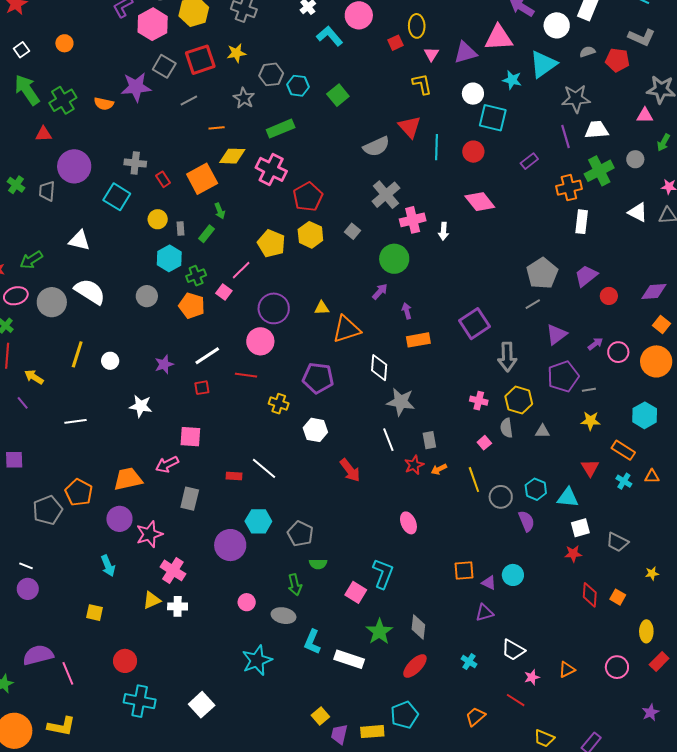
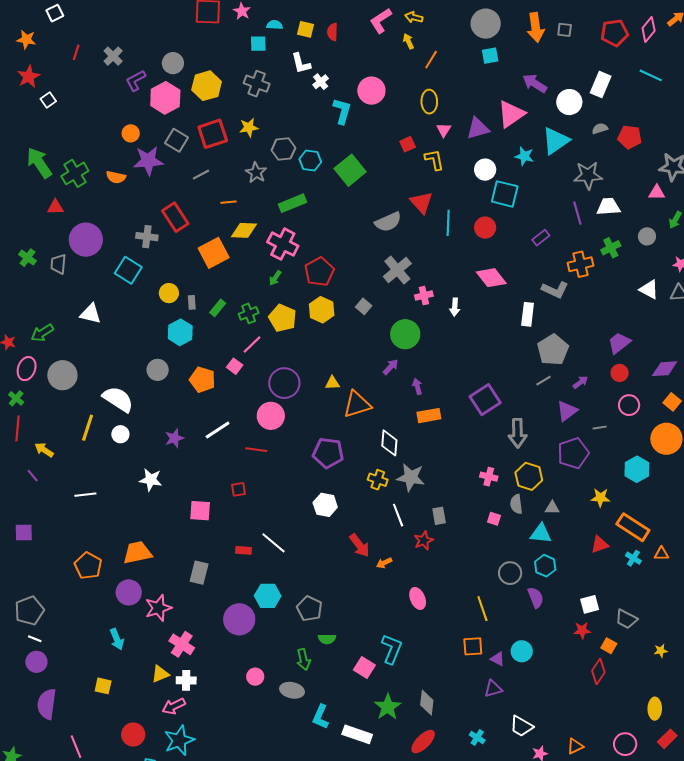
cyan L-shape: (330, 36) -> (342, 111), turned 56
gray L-shape: (642, 37) -> (555, 290), moved
pink triangle: (499, 38) -> (511, 114), turned -32
orange circle: (64, 43) -> (131, 133), moved
red square: (395, 43) -> (408, 144), moved
white square: (21, 50) -> (48, 100), moved
green square: (338, 95) -> (350, 170), size x1.4
green cross: (599, 171) -> (611, 248), size x0.7
red rectangle: (163, 179) -> (175, 217), moved, size x1.8
green arrow: (220, 211) -> (275, 278), moved, turned 56
pink cross: (413, 220) -> (424, 296), size x0.7
white rectangle: (582, 222) -> (528, 314), moved
green cross: (196, 276) -> (249, 313), moved
purple trapezoid: (586, 276) -> (619, 343), moved
white semicircle: (90, 292) -> (118, 399), moved
pink ellipse: (16, 296) -> (27, 369), turned -55
purple arrow: (595, 344) -> (580, 382), moved
pink circle: (618, 352) -> (629, 405), moved
red square: (202, 388) -> (238, 489), moved
gray line: (589, 390) -> (600, 428), moved
yellow cross: (279, 404) -> (378, 480), moved
cyan hexagon: (645, 415) -> (637, 469), moved
pink square: (484, 443) -> (494, 519), turned -32
orange rectangle: (623, 450) -> (633, 527), size x1.4
pink arrow: (167, 464) -> (174, 706), moved
red triangle: (590, 468) -> (600, 545), turned 42
orange arrow: (439, 469) -> (384, 563), moved
yellow line: (474, 480) -> (482, 609), moved
cyan triangle: (568, 498) -> (541, 534), moved
gray pentagon: (48, 510) -> (29, 611), moved
red diamond: (590, 595) -> (598, 672), turned 30
orange square: (618, 597) -> (609, 646), moved
purple semicircle: (38, 655) -> (47, 704), moved, turned -68
cyan star: (257, 660) -> (179, 740), moved

